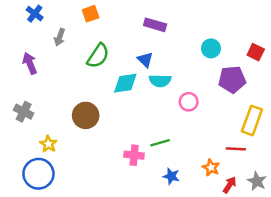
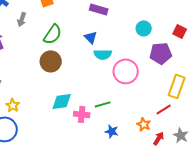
cyan diamond: (125, 83) -> (62, 101), moved
pink circle: (189, 102) -> (126, 71), size x1.6
brown circle: (86, 115) -> (51, 61), moved
red line: (236, 149) -> (164, 109), turned -35

